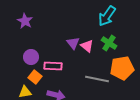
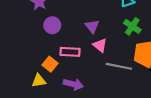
pink triangle: (87, 46) -> (100, 45), moved
purple circle: (31, 57) -> (52, 25), moved

